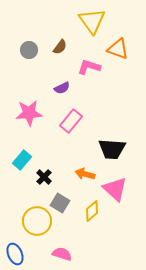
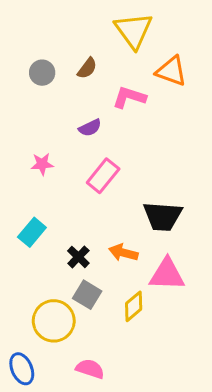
pink star: (29, 113) -> (42, 164), size x0.6
black cross: (44, 177) -> (78, 257), moved
pink triangle: (115, 189) -> (167, 274), turned -40

